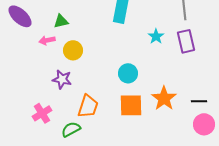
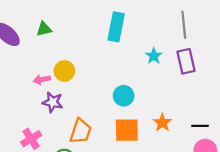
green triangle: (61, 21) -> (44, 29), moved
pink arrow: (47, 40) -> (42, 80), moved
orange star: (164, 98) -> (162, 123), size x0.7

